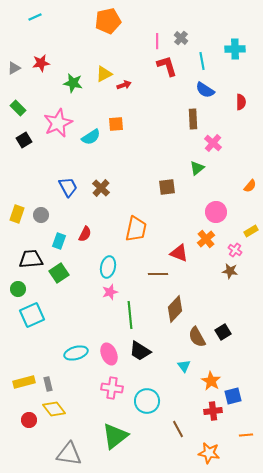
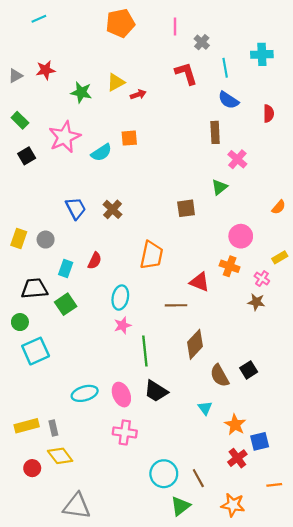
pink line: (157, 41) -> (175, 27), moved
orange cross: (206, 239) -> (230, 266), turned -30
cyan circle: (147, 401) -> (164, 474), moved
red cross: (213, 411) -> (237, 458), turned -30
green triangle: (115, 436) -> (181, 506), moved, size x0.7

